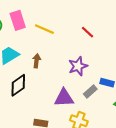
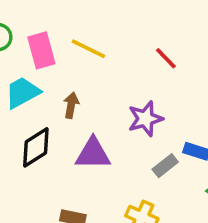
pink rectangle: (18, 20) -> (41, 50), moved
purple triangle: (64, 98) -> (93, 154), moved

